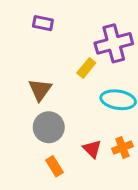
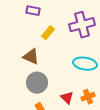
yellow rectangle: (86, 68) -> (48, 33), moved
brown triangle: (40, 90) -> (31, 57), turned -42

